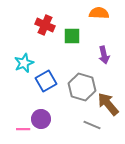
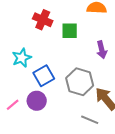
purple circle: (41, 119) -> (37, 101), moved
pink line: (23, 129) -> (13, 105), moved, turned -40

